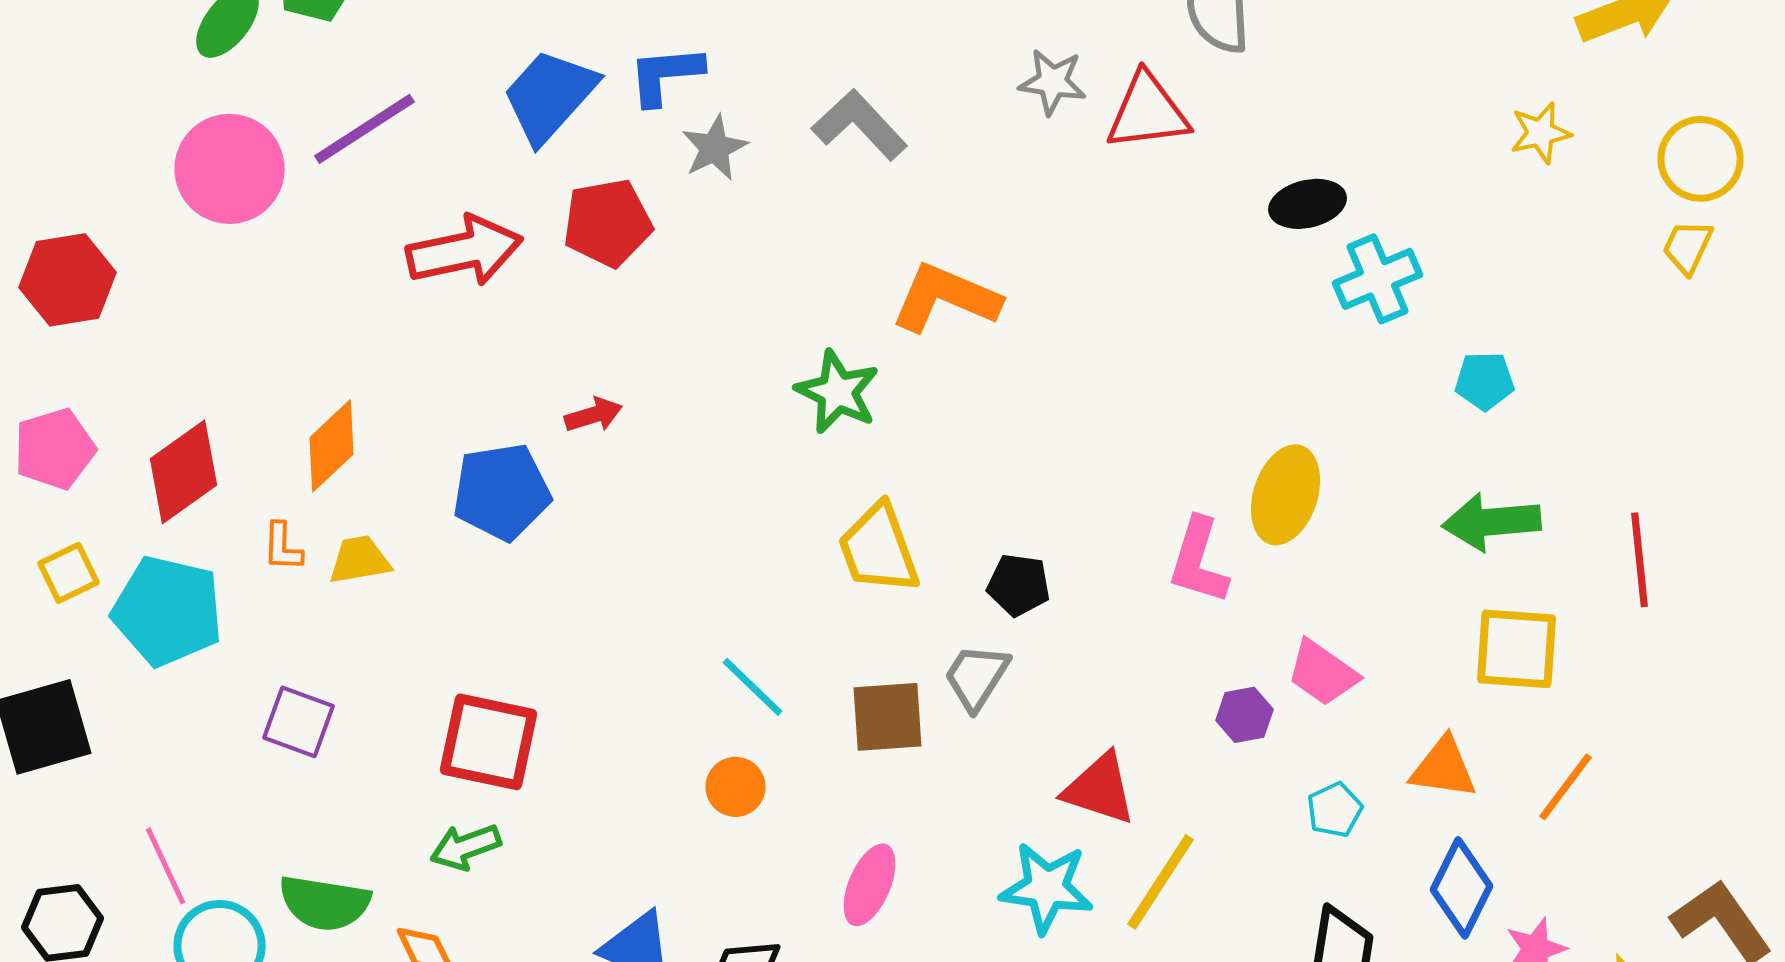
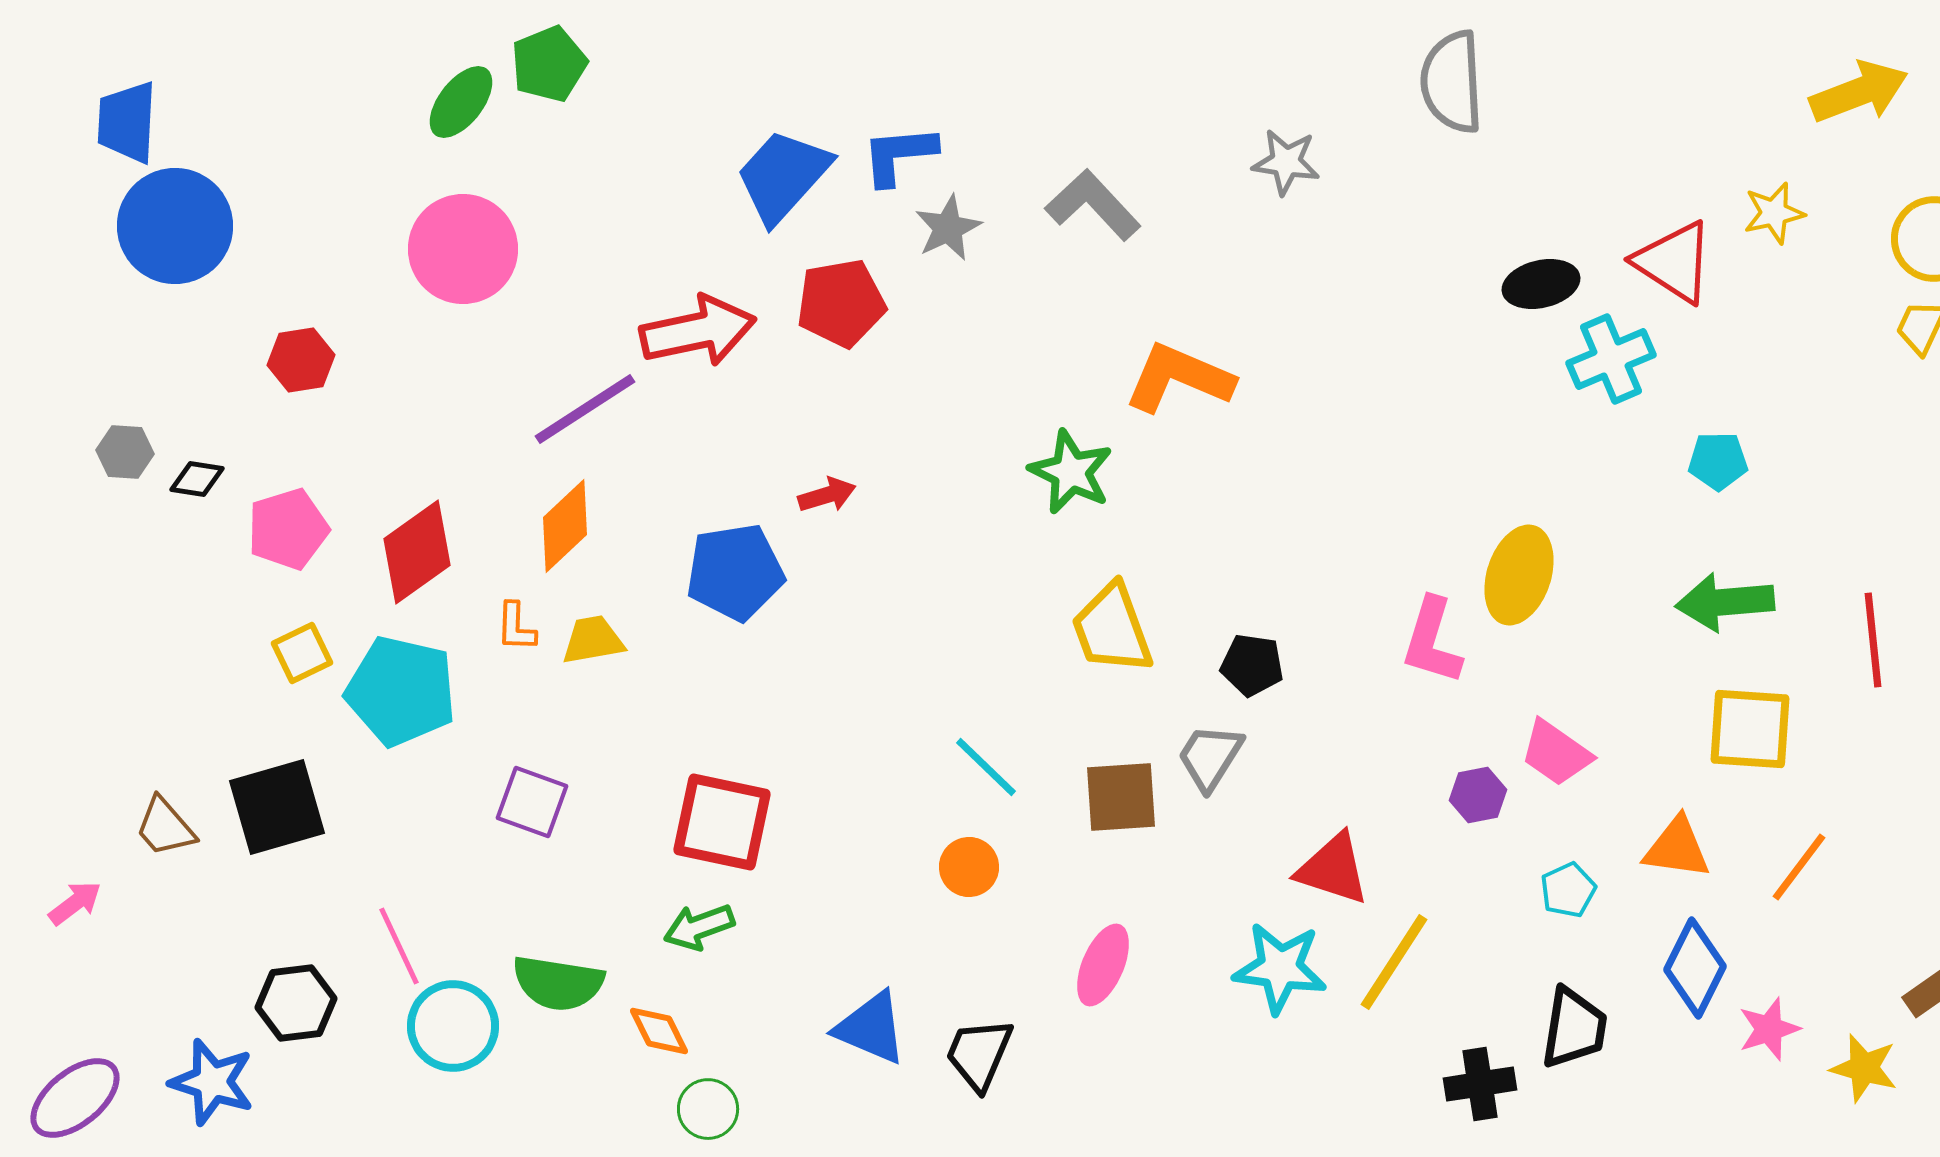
red triangle: (1148, 112) -> (1674, 262), moved, turned 40
purple line: (365, 129) -> (585, 409), moved
red hexagon: (68, 280) -> (301, 360), size x0.7

